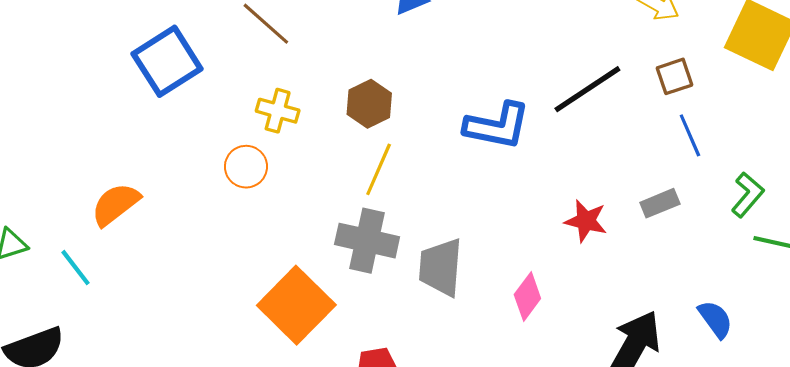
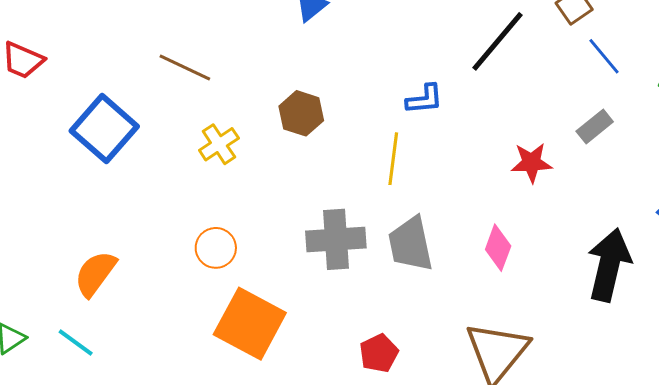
yellow cross: (278, 111) -> (219, 144), turned -33
blue L-shape: (497, 126) -> (425, 99), size x0.6
orange circle: (246, 167) -> (216, 248), moved
yellow line: (379, 169) -> (393, 159), moved
orange square: (296, 305) -> (250, 324), moved

